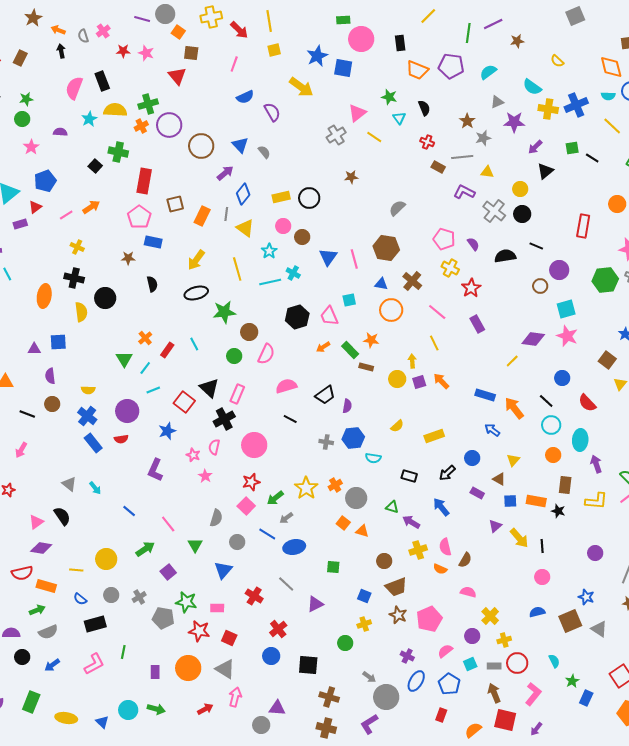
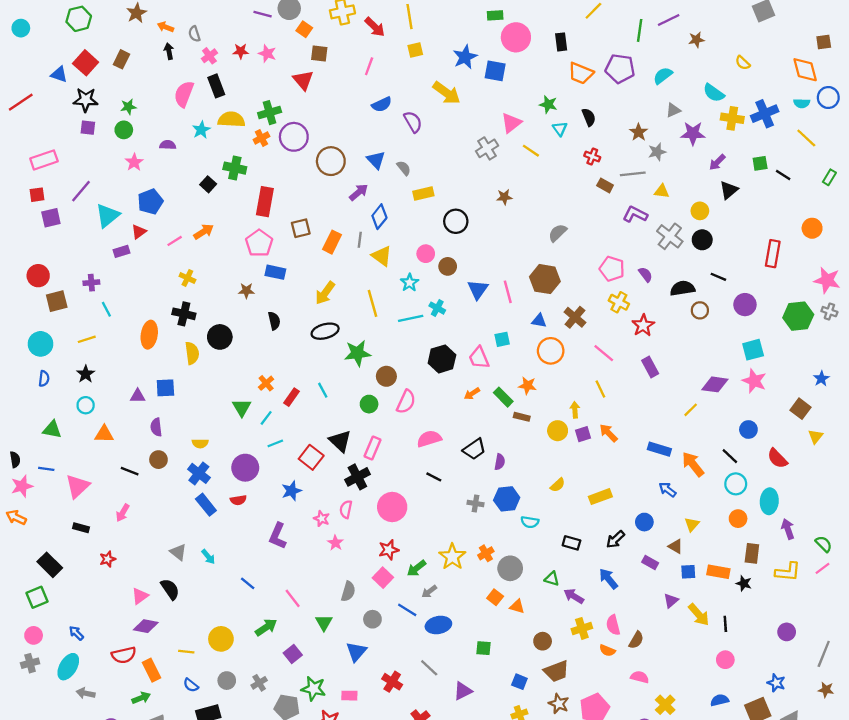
pink cross: (103, 31) -> (209, 56), moved
yellow rectangle: (281, 197) -> (423, 194), moved
brown circle: (540, 286) -> (700, 310), moved
orange rectangle: (46, 586) -> (152, 670), turned 48

